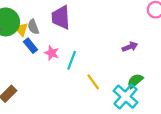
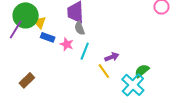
gray semicircle: (33, 27) -> (80, 28), moved
blue rectangle: (30, 46) -> (48, 37), turned -32
purple arrow: (130, 47) -> (112, 57), moved

